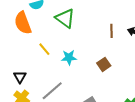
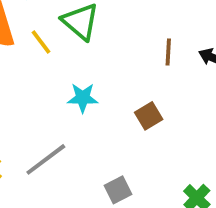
yellow line: (44, 49) -> (41, 42), moved

